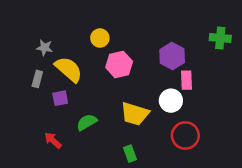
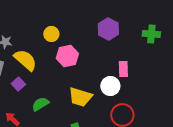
purple hexagon: (172, 56) -> (108, 29), moved
purple square: (60, 98) -> (18, 84), turned -32

